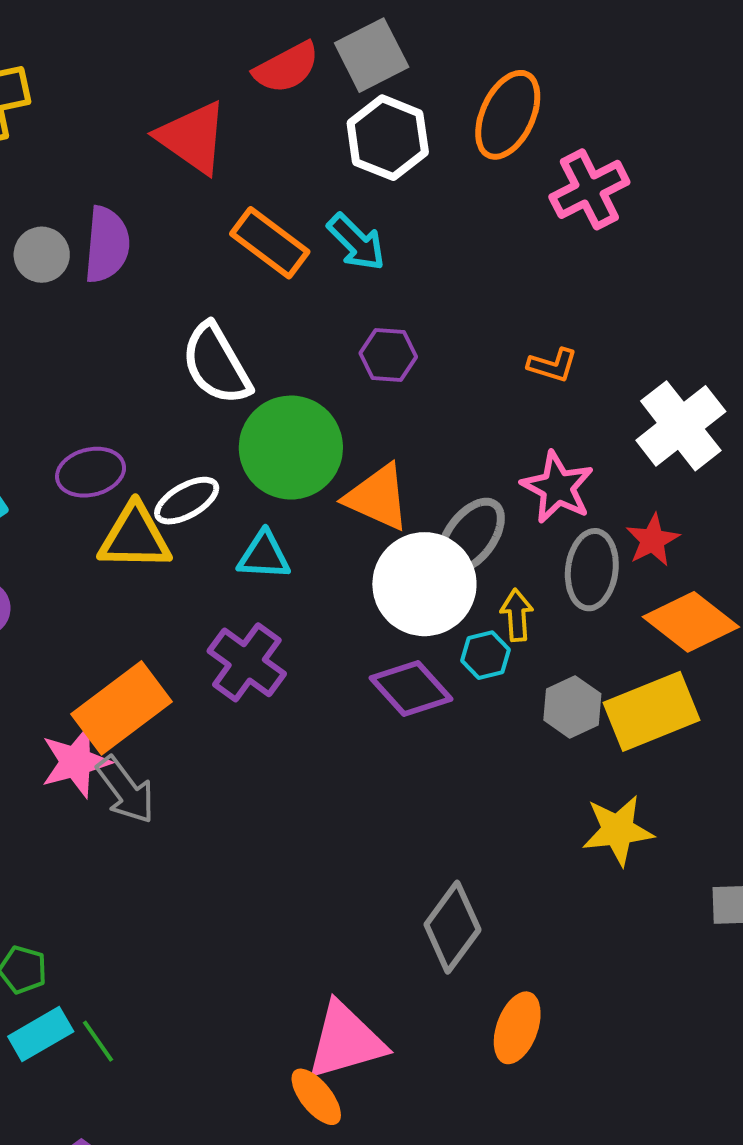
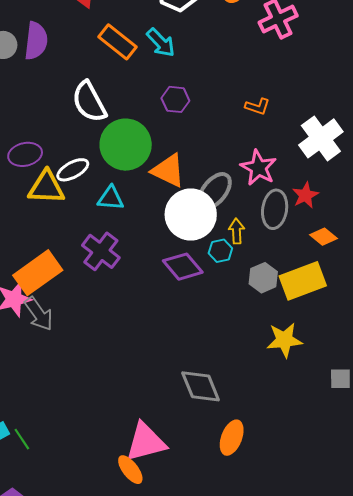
orange diamond: (691, 622) -> (324, 237), size x0.6
gray diamond: (452, 927) -> (201, 386), turned -60

